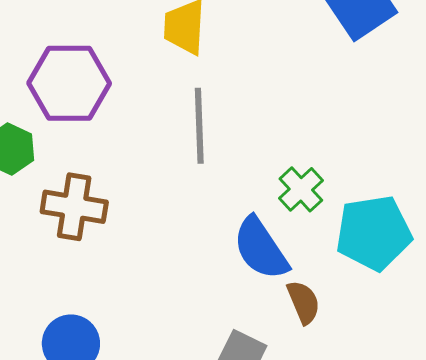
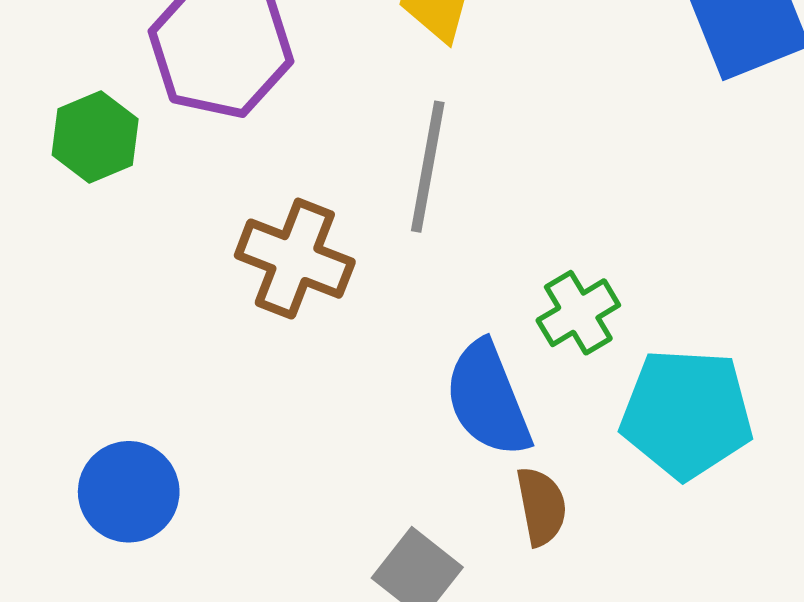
brown cross: (74, 207) -> (295, 259), moved

